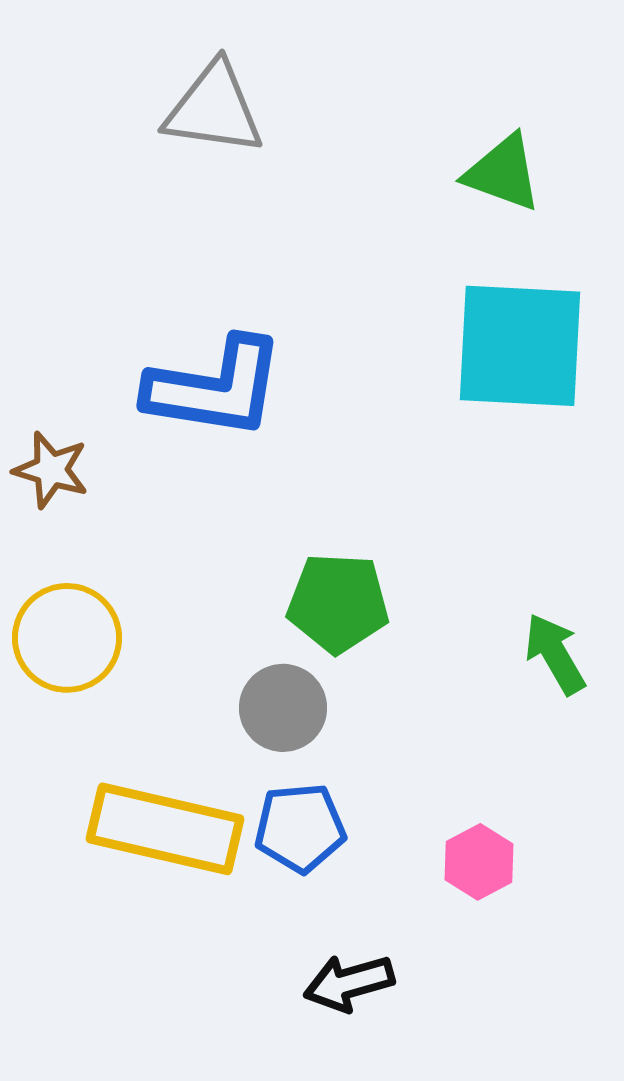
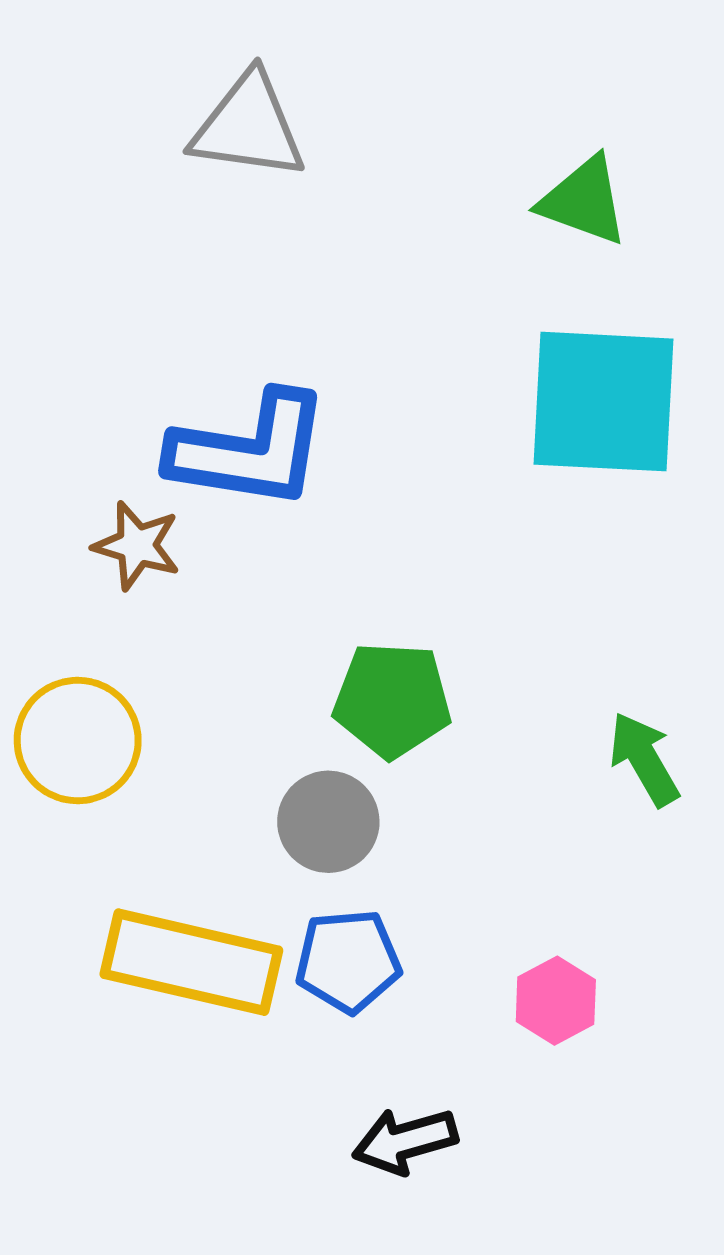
brown star: (51, 470) -> (137, 546), moved

